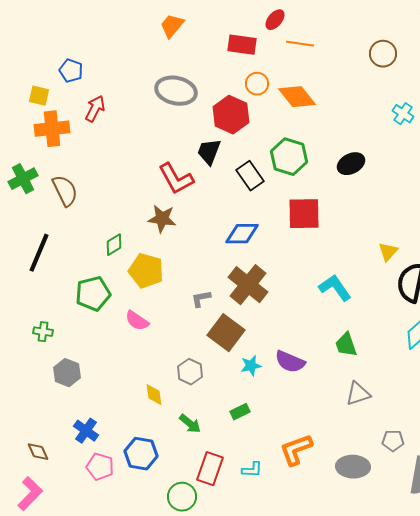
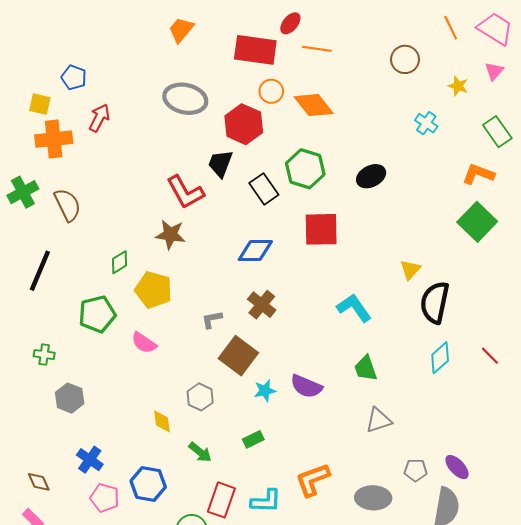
red rectangle: (242, 45) -> (255, 50), size x1.4
brown cross: (248, 285) -> (262, 305), size x0.7
cyan L-shape: (252, 470) -> (266, 501), size x1.4

